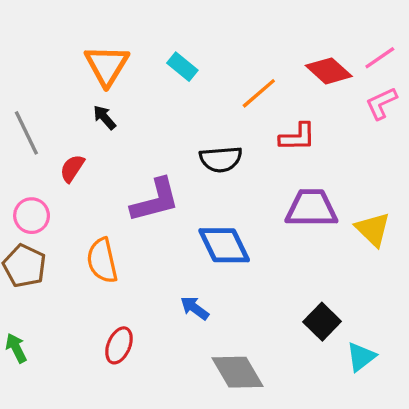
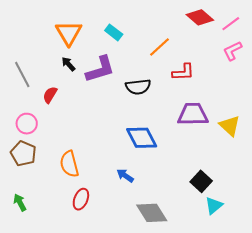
red diamond: (329, 71) -> (200, 17), moved
purple L-shape: (155, 200) -> (100, 69), moved
orange semicircle: (102, 261) -> (69, 164), moved
cyan triangle: (361, 357) -> (214, 206), moved

